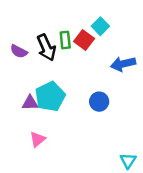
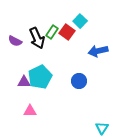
green rectangle: (65, 40) -> (52, 32), turned 40
pink triangle: (38, 139) -> (30, 111), turned 40

